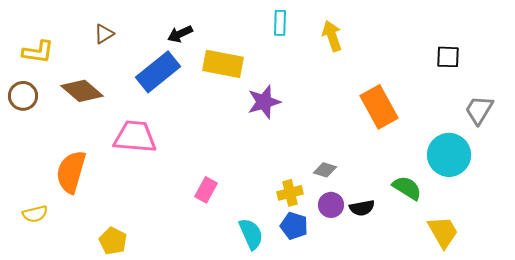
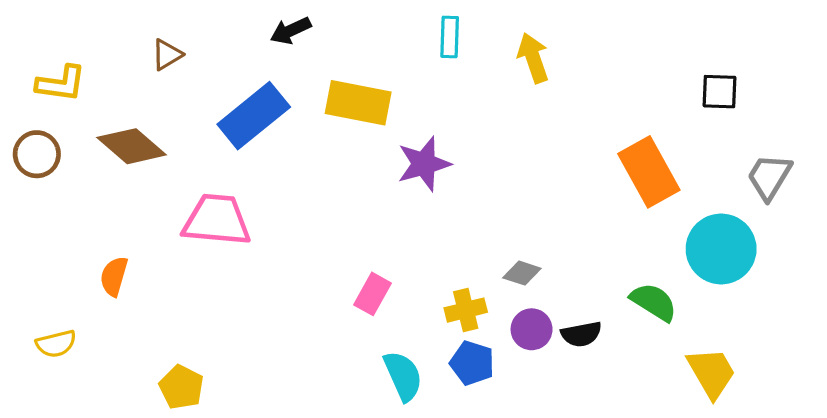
black arrow: (180, 34) -> (291, 31), moved
orange rectangle: (379, 107) -> (649, 172), moved
orange semicircle: (71, 172) -> (114, 276), size x0.6
pink rectangle: (206, 190) -> (373, 294), moved

